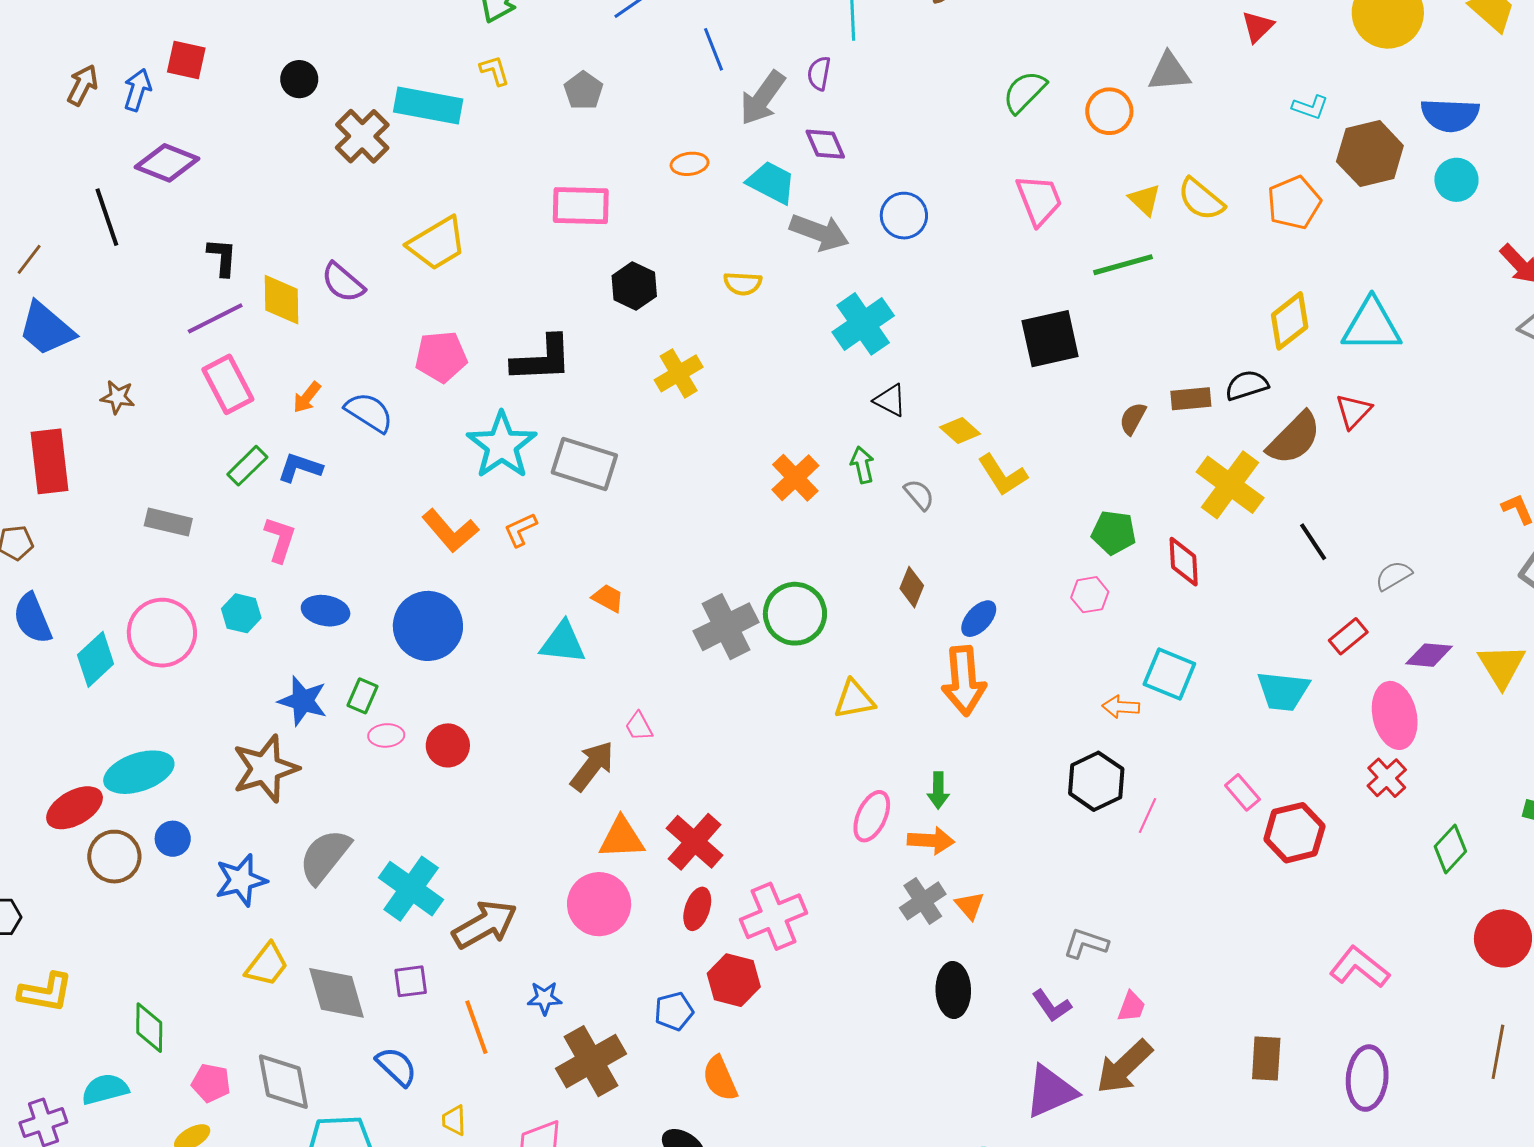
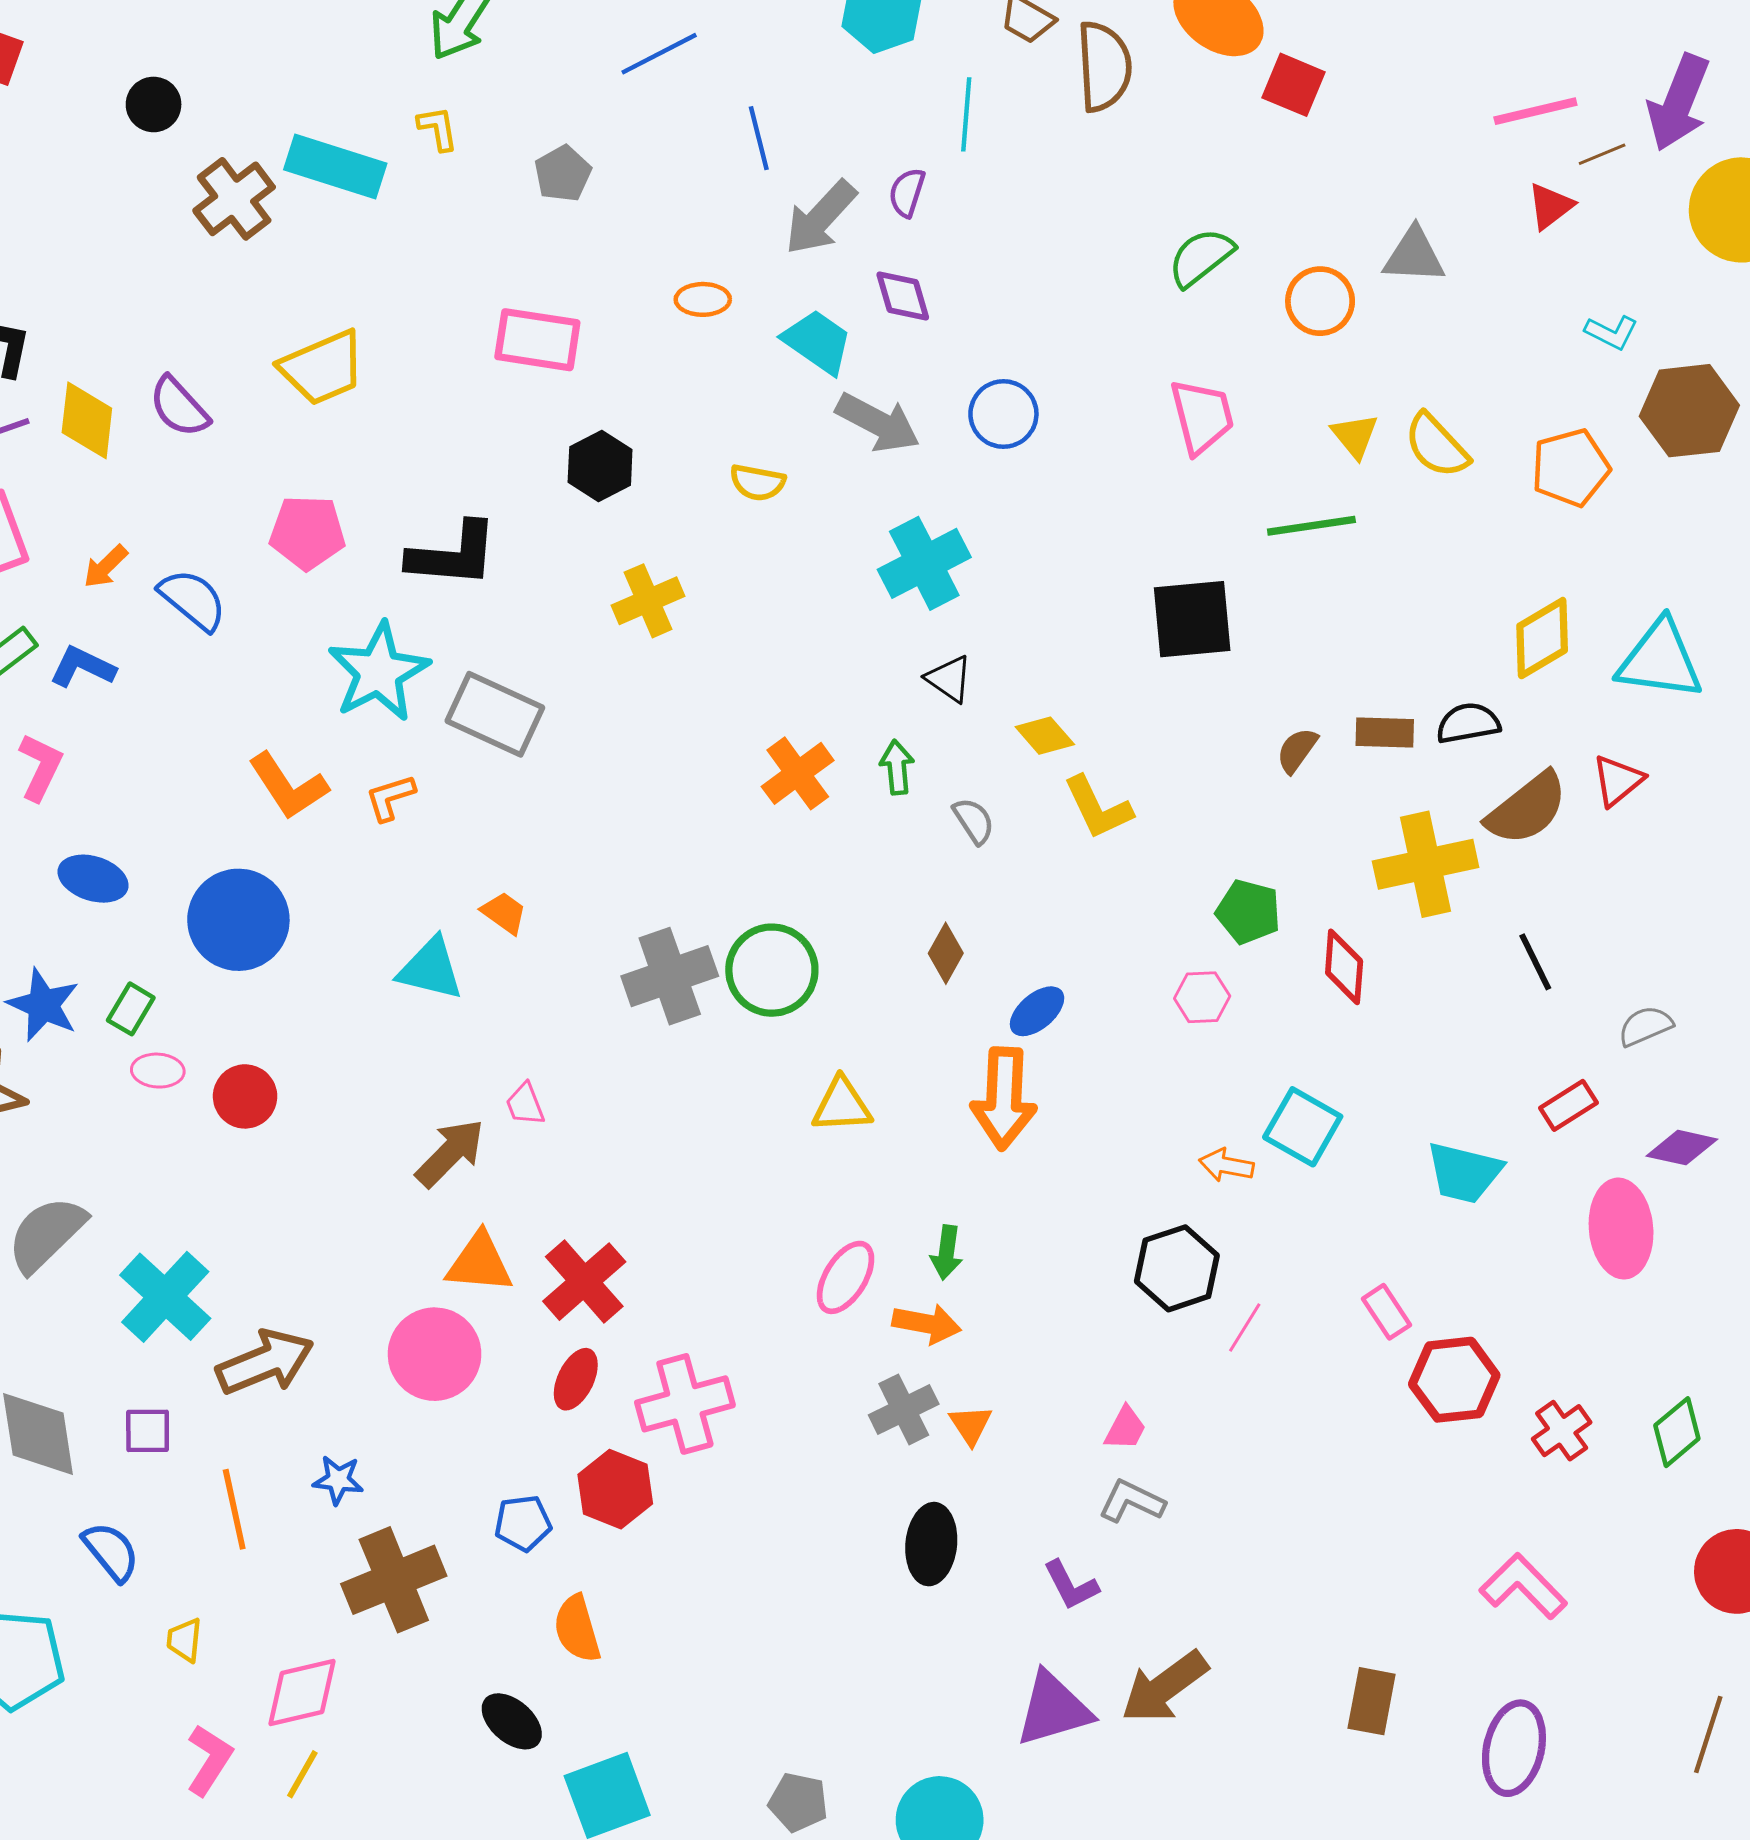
yellow cross: (1230, 485) -> (1426, 864), turned 34
red cross: (1387, 778) -> (1562, 1431), moved
pink trapezoid: (1131, 1007) -> (1125, 1428), moved

